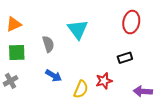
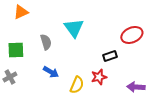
red ellipse: (131, 22) -> (132, 35), moved, turned 55
orange triangle: (14, 24) -> (21, 12), moved
black rectangle: (125, 58) -> (110, 56), moved

